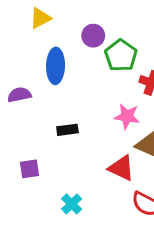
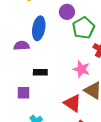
purple semicircle: (19, 95) -> (22, 46), moved
purple square: (29, 169) -> (24, 93), moved

